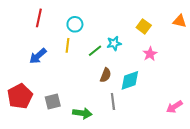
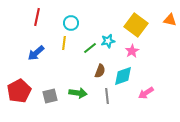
yellow square: (144, 26) -> (136, 25), size x1.6
pink star: (150, 54) -> (132, 51), moved
pink arrow: (174, 107) -> (146, 93), moved
green arrow: (82, 113) -> (78, 93), moved

